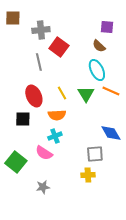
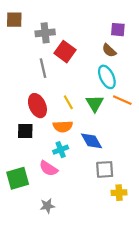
blue diamond: (111, 133) -> (91, 141), moved
green square: (16, 162) -> (18, 178), turned 35
yellow cross: (88, 175) -> (119, 193), moved

